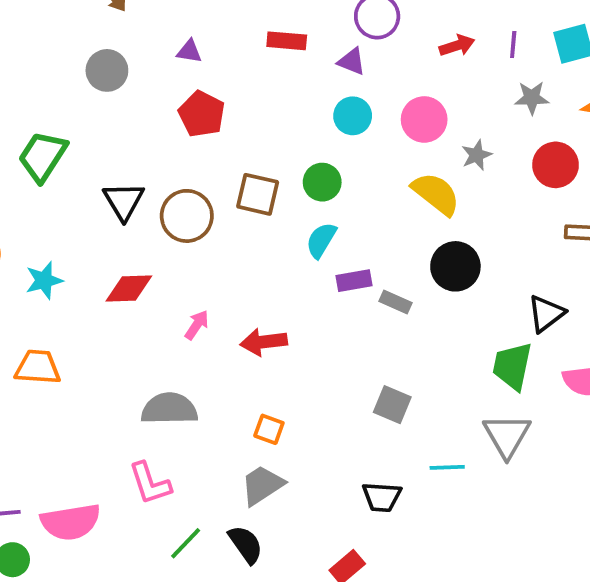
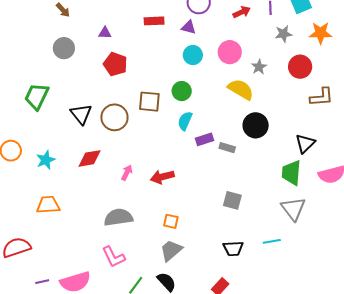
cyan line: (447, 467) -> (272, 241), moved

